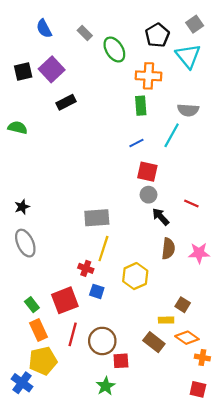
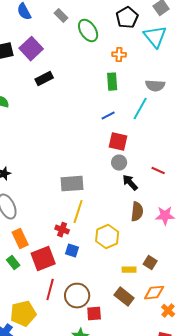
orange cross: (148, 76) -> (119, 55), size x0.6
yellow rectangle: (166, 320) -> (129, 270), moved
orange rectangle: (38, 330) -> (20, 239), moved
orange diamond: (187, 338) -> (154, 293), turned -40
orange cross: (202, 357) -> (168, 311), turned 32

